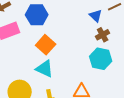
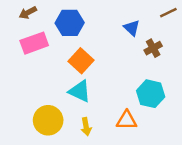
blue triangle: (96, 16) -> (132, 28), moved
cyan hexagon: (101, 59) -> (151, 94), moved

